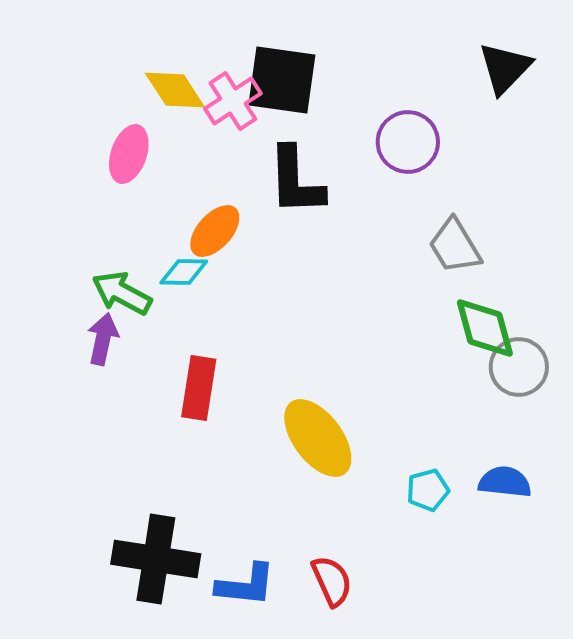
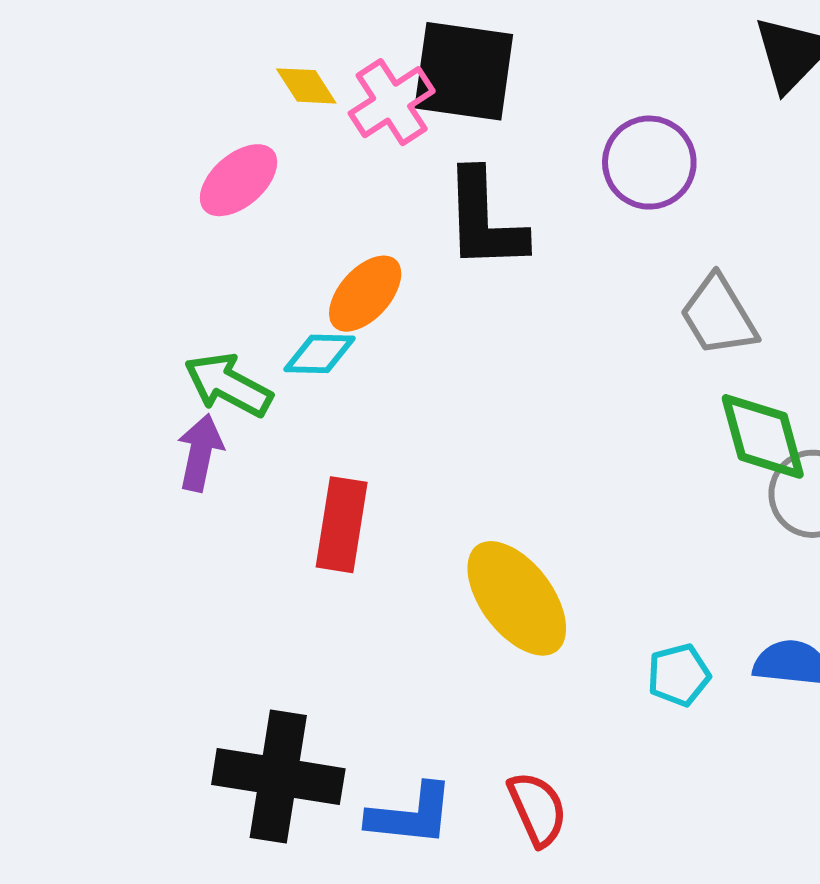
yellow diamond: (175, 90) -> (306, 86), size x0.7
pink ellipse: (129, 154) -> (239, 180), turned 30

